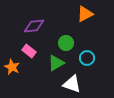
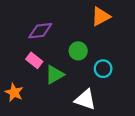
green triangle: (56, 63) -> (54, 75), moved
orange star: (12, 67) -> (14, 92), moved

